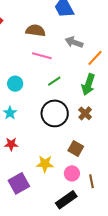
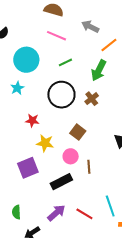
cyan circle: (15, 84) -> (26, 60), size x1.6
red star: (11, 144) -> (32, 121), moved
purple square: (19, 183) -> (28, 168), moved

